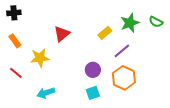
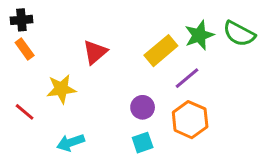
green semicircle: (156, 22) -> (239, 34), size x1.5
yellow rectangle: (105, 33) -> (161, 51), size x1.5
orange rectangle: (15, 41) -> (25, 49), moved

